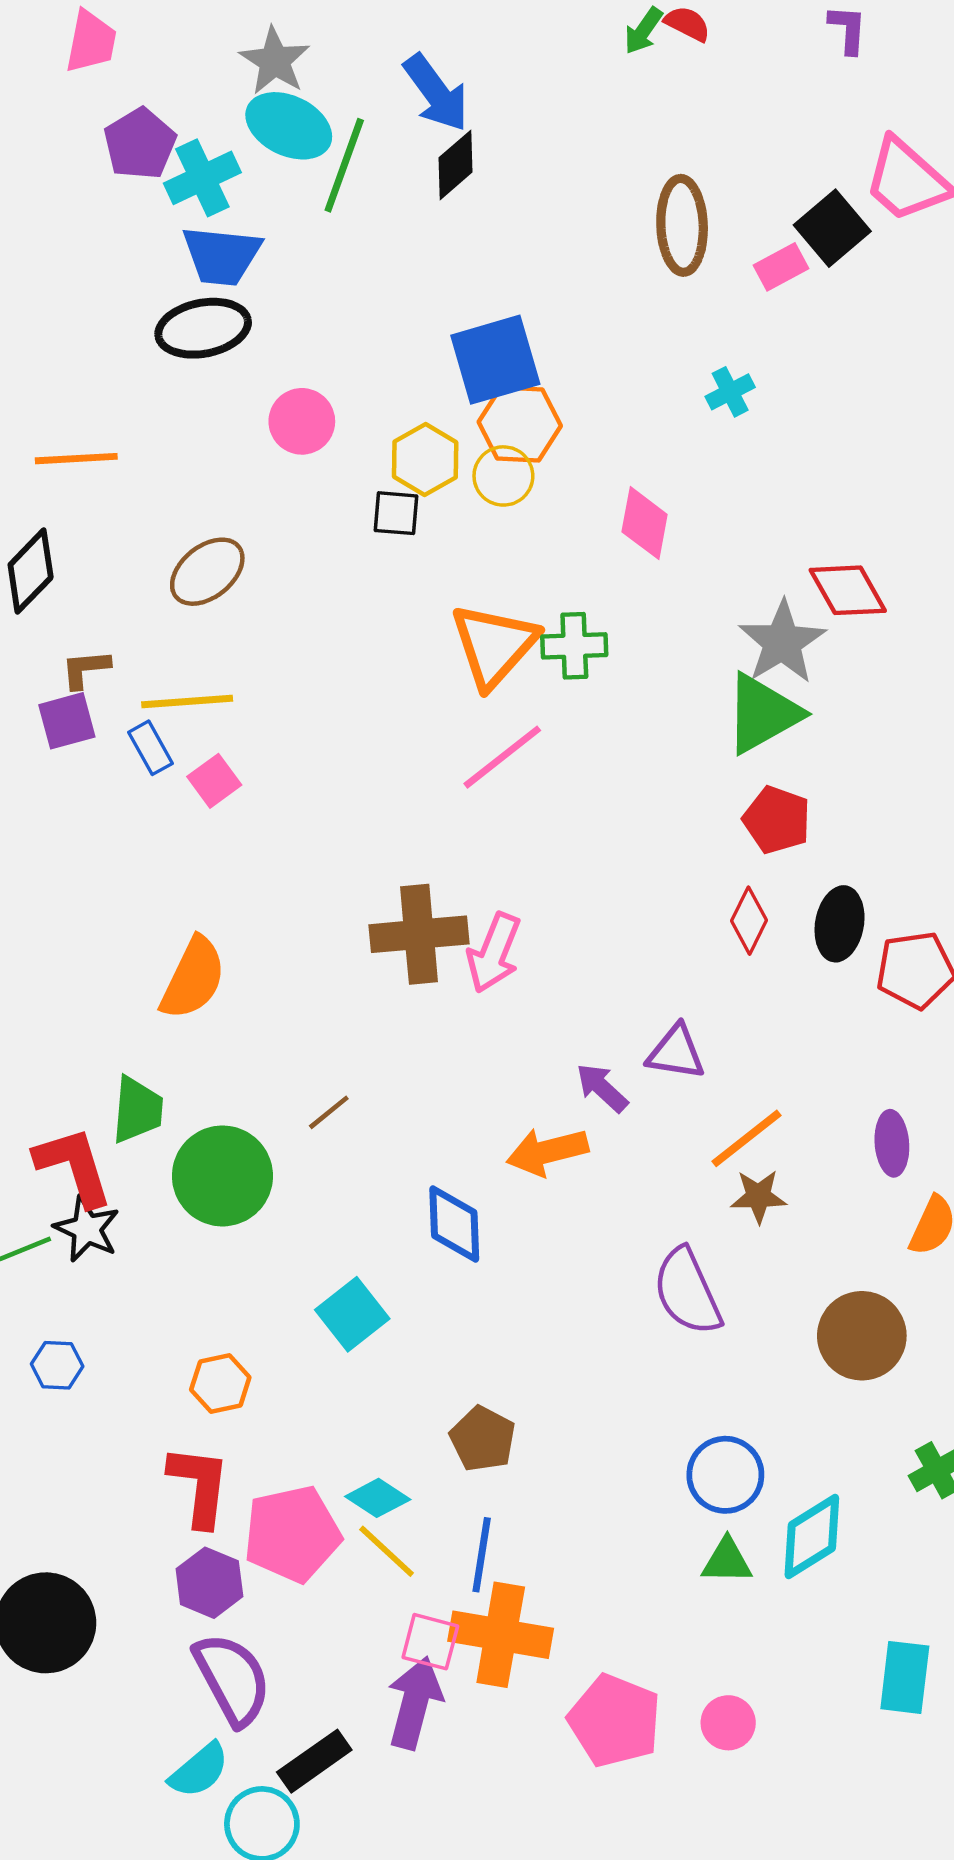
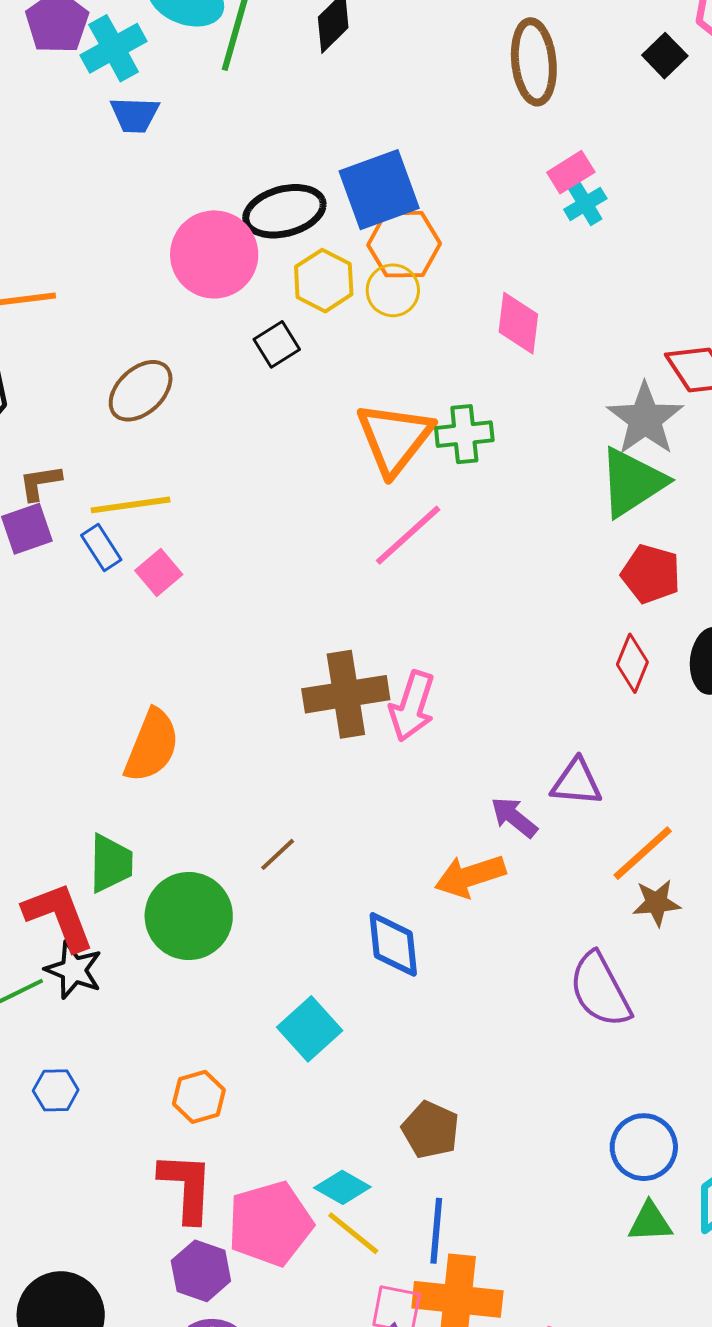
black square: (832, 228) -> (665, 56), size x0.7
blue trapezoid: (222, 256) -> (135, 115), size x0.7
pink rectangle: (781, 267) -> (571, 172), moved
black ellipse: (203, 328) -> (284, 211), moved
pink circle: (302, 421) -> (214, 254), size x1.5
black square: (396, 513) -> (277, 344), moved, turned -33

